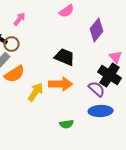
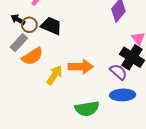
black trapezoid: (65, 57) -> (51, 26), moved
green semicircle: (67, 124) -> (87, 109), size x1.6

